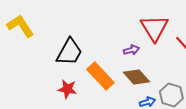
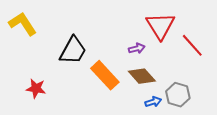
red star: (67, 89) -> (36, 88), moved

